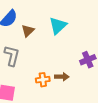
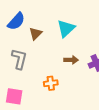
brown arrow: (62, 77) -> (71, 60), moved

